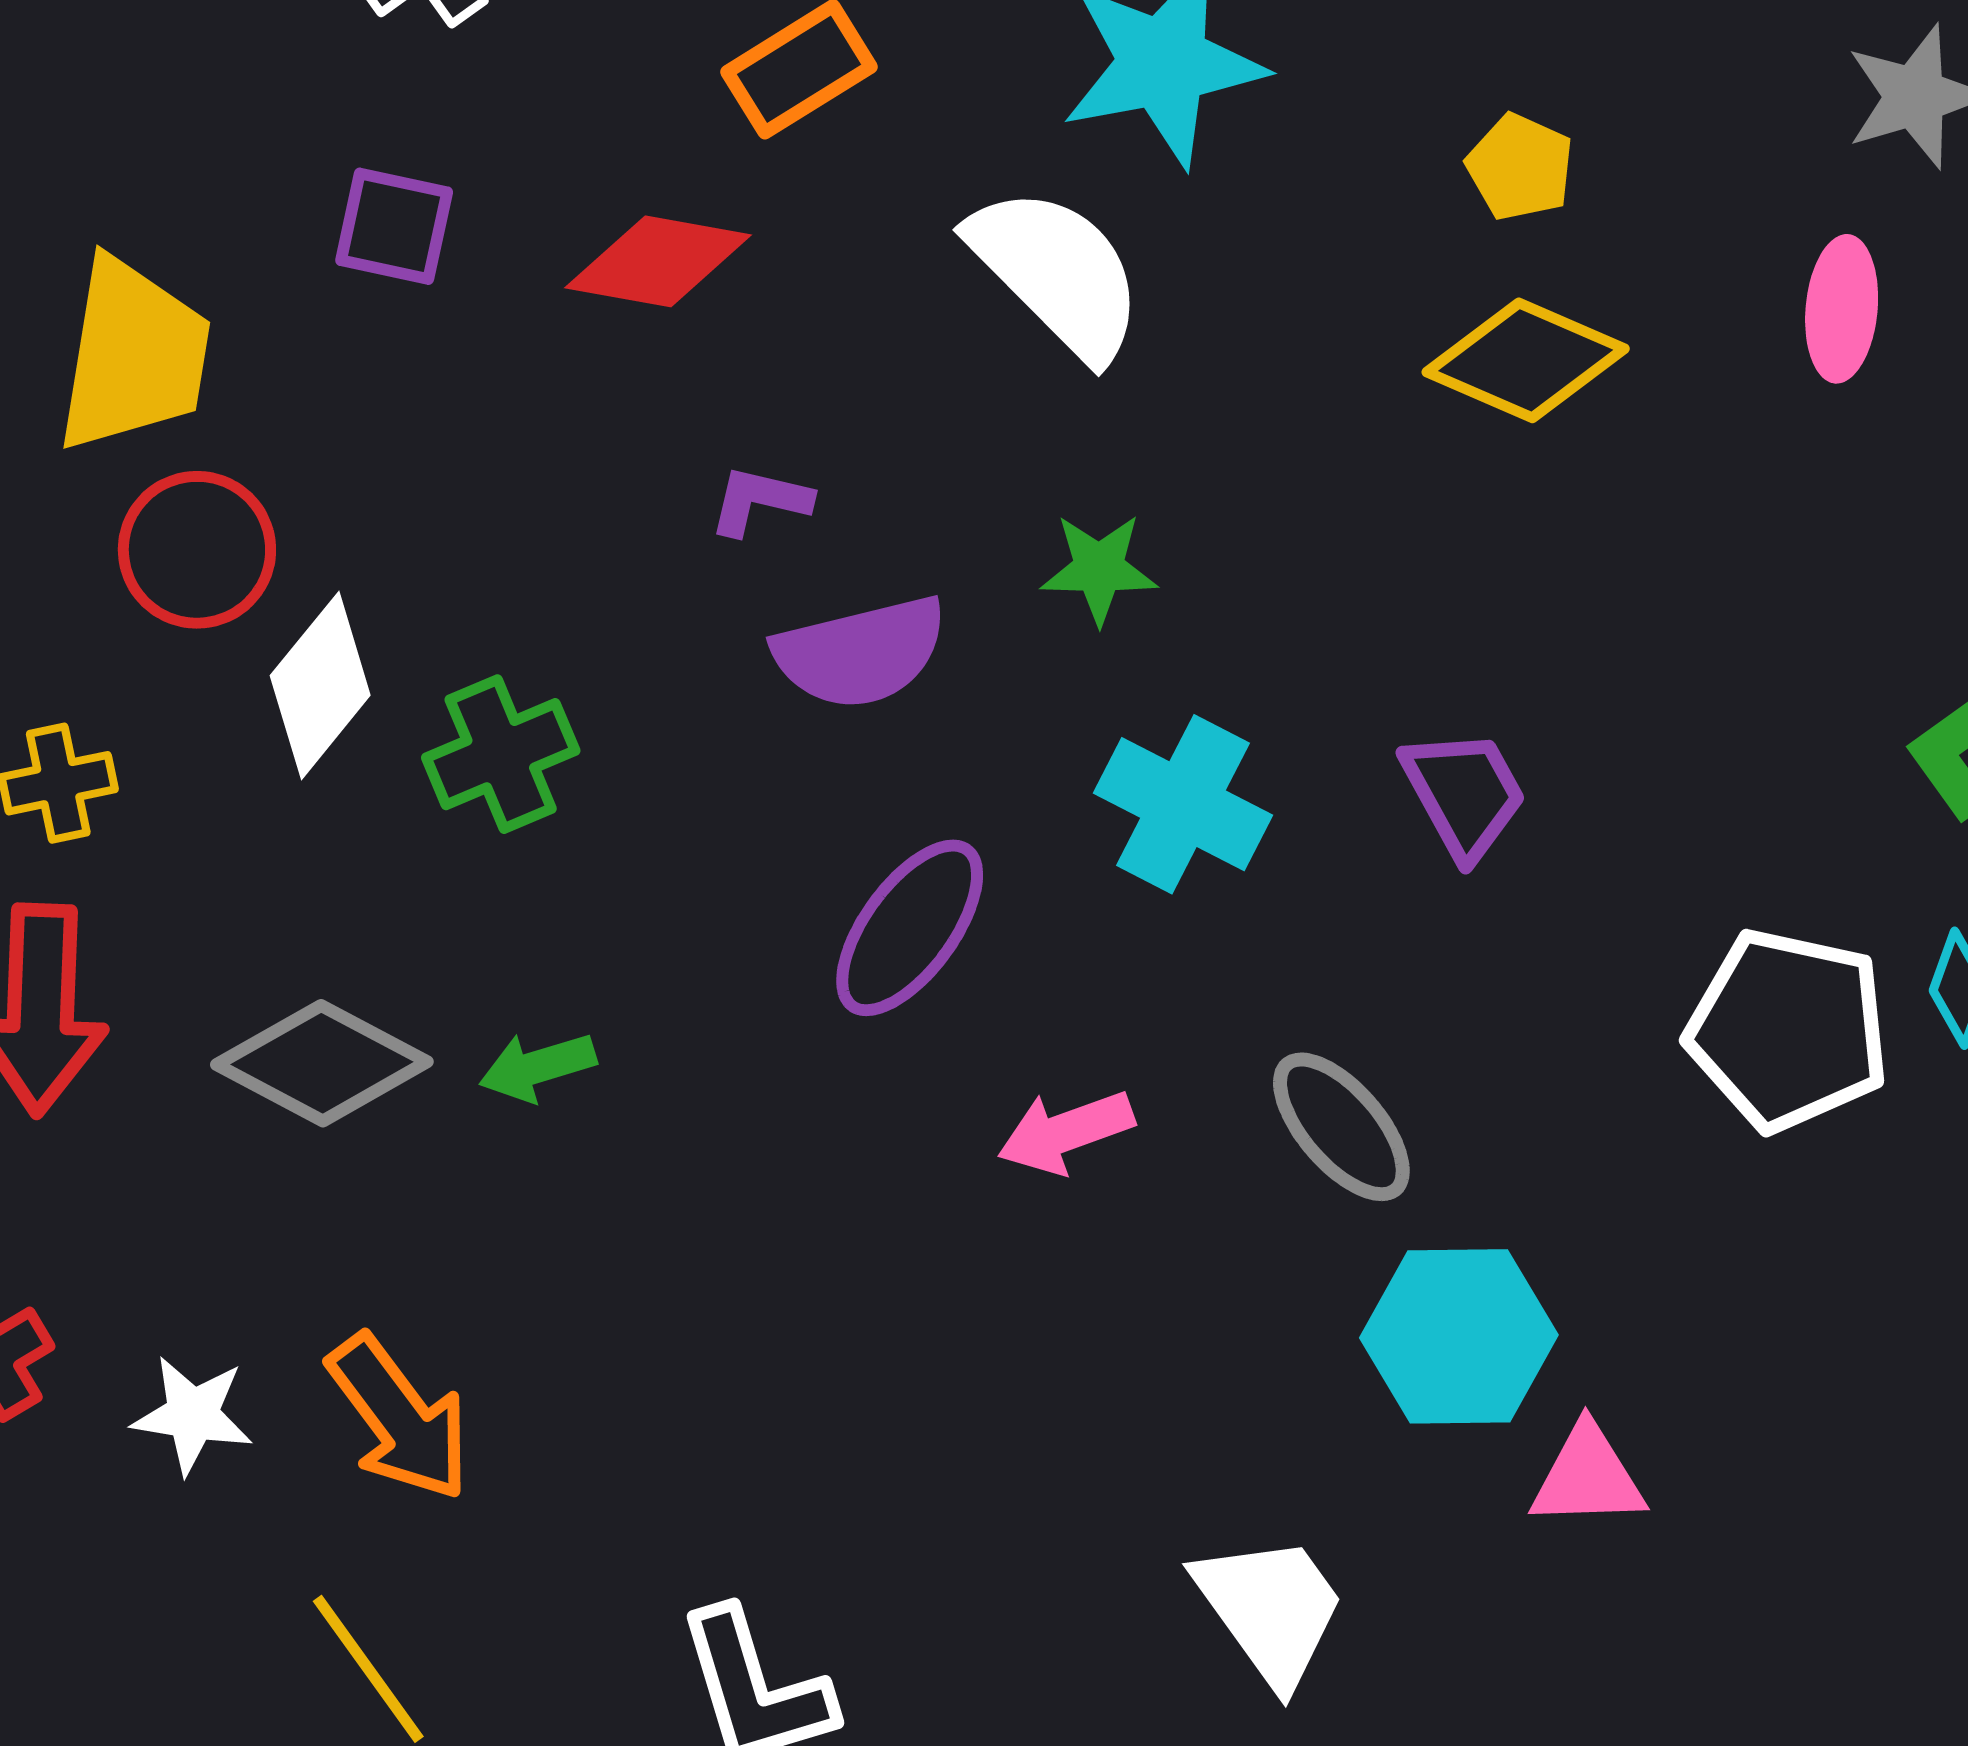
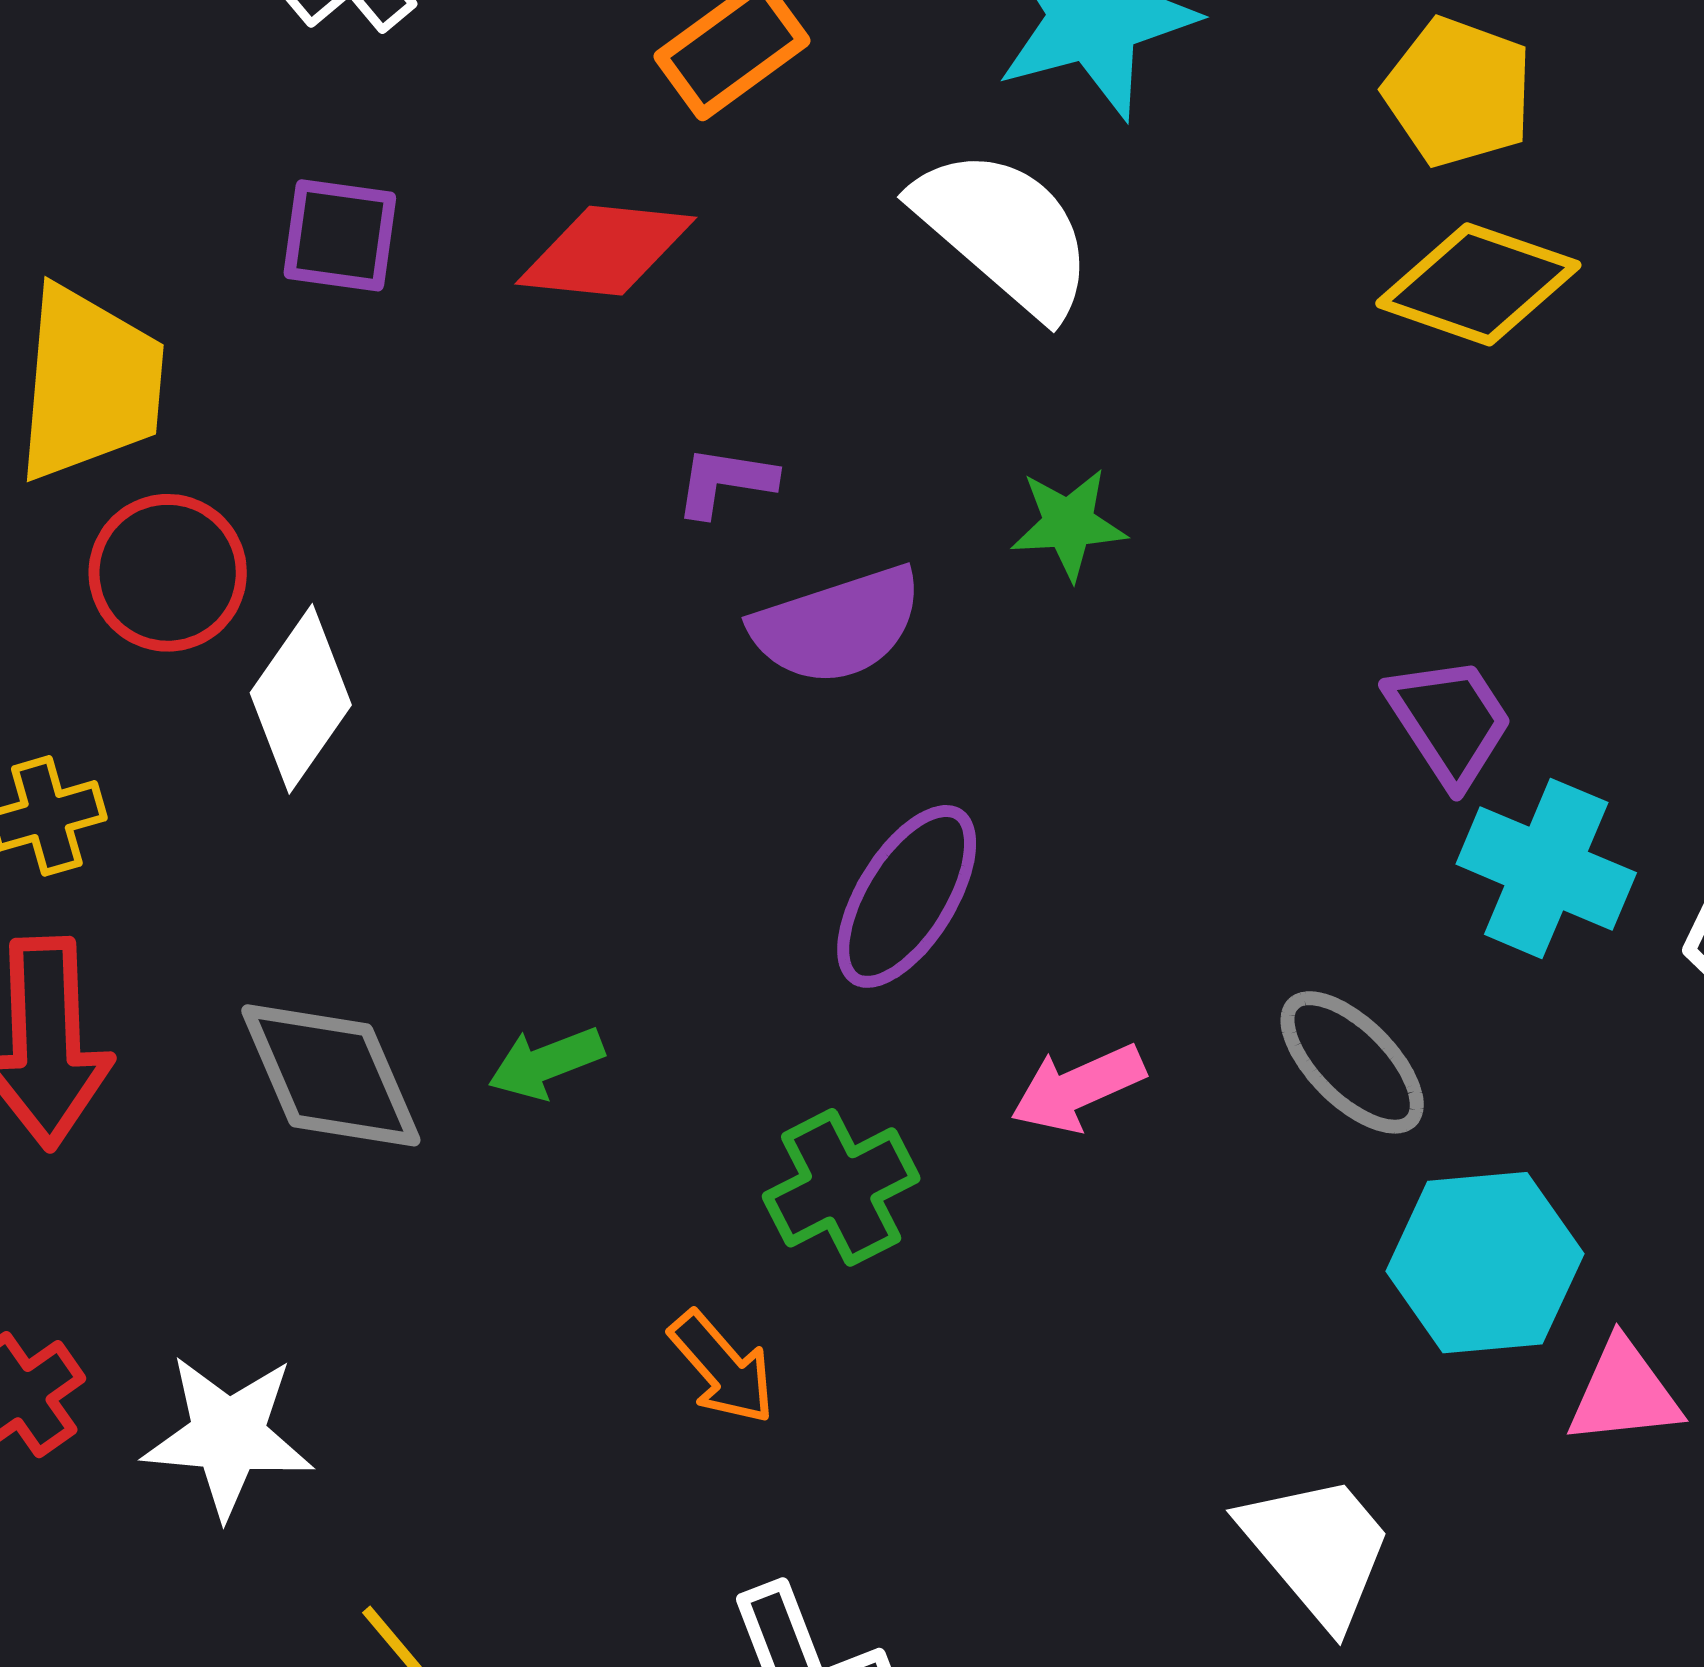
yellow pentagon: (1520, 167) -> (1458, 92), size x1.4
green cross: (501, 754) -> (841, 1187), moved
cyan cross: (1183, 804) -> (1546, 868), moved
gray diamond: (322, 1063) -> (331, 1075), turned 43
white star: (193, 1415) -> (228, 1436), size x1.4
orange arrow: (399, 1418) -> (722, 1368), moved, size x0.7

